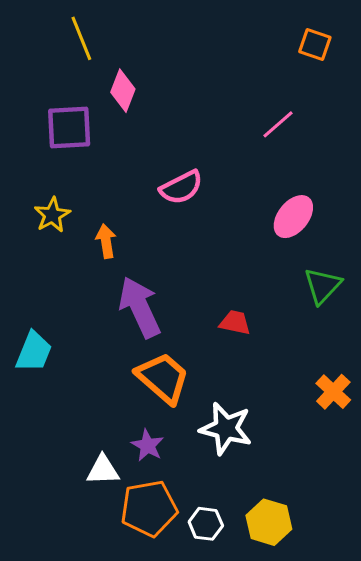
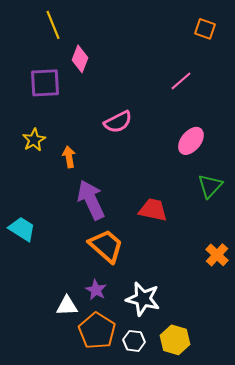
red trapezoid: (235, 323) -> (153, 210), size x1.4
cyan trapezoid: (34, 352) -> (22, 229), turned -80
white star: (226, 429) -> (143, 299), moved
orange pentagon: (149, 508) -> (97, 331), turned -30

